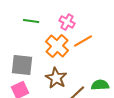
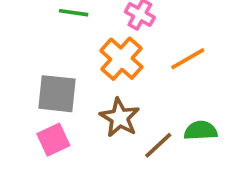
orange line: (83, 41) -> (188, 59), moved

